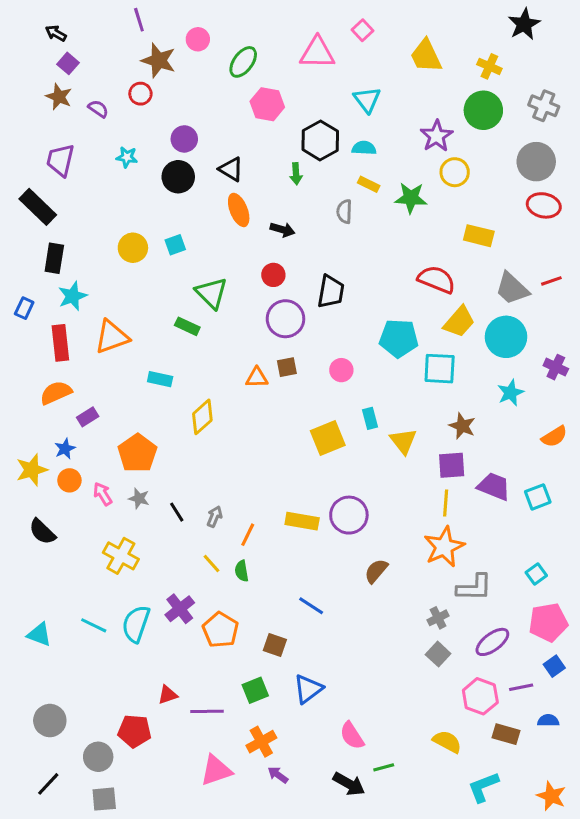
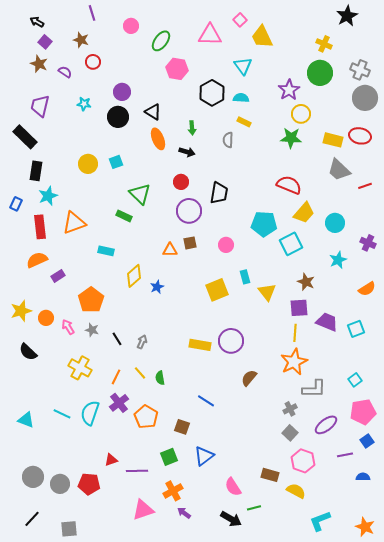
yellow trapezoid: (426, 56) -> (262, 37), moved
brown star: (159, 60) -> (81, 40), moved, size x0.7
gray circle: (536, 162) -> (365, 98), moved
green arrow: (296, 174) -> (192, 128), moved
green star: (411, 198) -> (291, 138), moved
yellow rectangle: (479, 236) -> (333, 140), moved
gray trapezoid: (512, 289) -> (339, 170), moved
cyan circle: (506, 337) -> (335, 223), size x0.7
cyan square: (440, 369) -> (291, 244), turned -30
blue star: (65, 449) -> (157, 287), moved
orange line: (248, 535) -> (116, 377), moved
pink hexagon: (480, 696) -> (303, 461), moved
brown rectangle: (506, 734) -> (270, 475), moved
gray circle: (98, 757) -> (60, 484), moved

